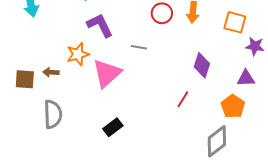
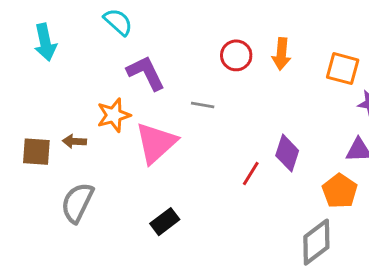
purple diamond: (202, 65) -> (287, 153), moved
red line: (183, 99) -> (251, 173), moved
gray semicircle: (53, 114) -> (77, 203), turned -152

